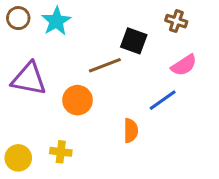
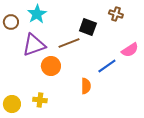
brown circle: (18, 18) -> (11, 22), moved
pink semicircle: (184, 65) -> (130, 50), moved
purple triangle: (29, 79) -> (34, 45), moved, turned -30

